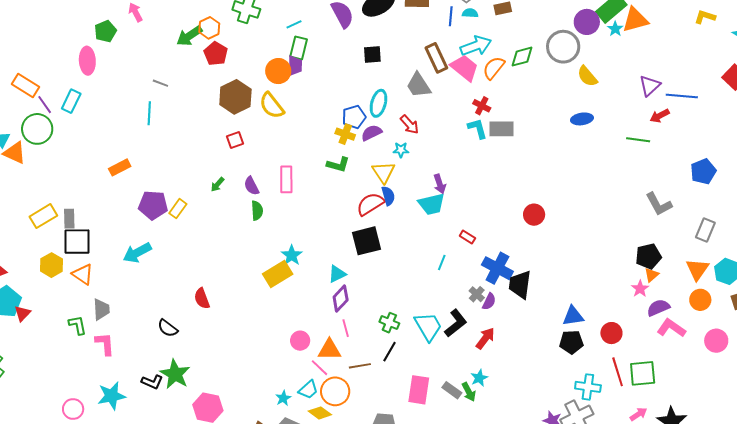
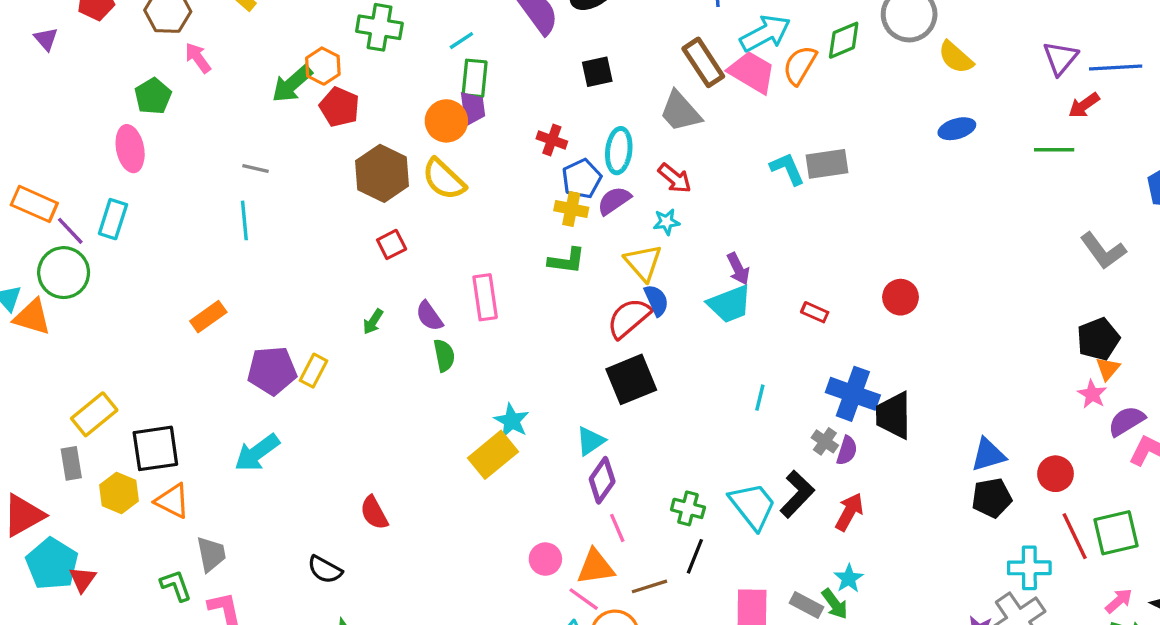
red cross: (482, 106) -> (552, 140), moved
gray rectangle: (69, 219) -> (71, 463), moved
red rectangle: (467, 237) -> (815, 312), moved

